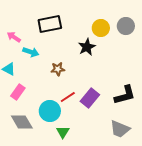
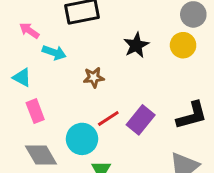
yellow circle: (101, 28) -> (183, 45), moved
pink rectangle: (18, 92) -> (35, 111), turned -56

